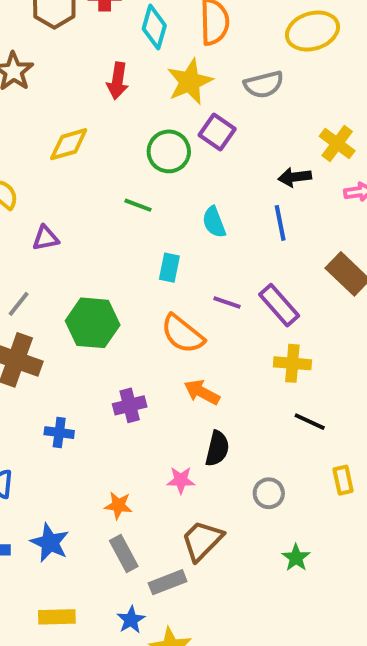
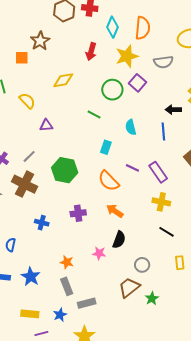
brown trapezoid: (202, 541) -> (129, 287), moved
blue star: (131, 620) -> (60, 315), moved

